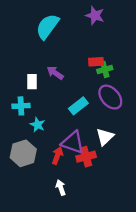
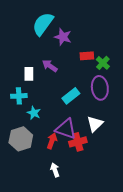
purple star: (95, 15) -> (63, 37), moved
green cross: (105, 69) -> (103, 63), moved, turned -32
purple ellipse: (110, 97) -> (100, 88), turned 35

